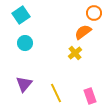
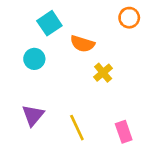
cyan square: (21, 15) -> (49, 23), moved
orange semicircle: (83, 32) -> (82, 44), moved, turned -126

